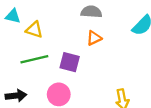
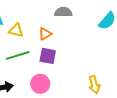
orange triangle: (94, 38) -> (45, 34), moved

